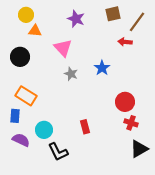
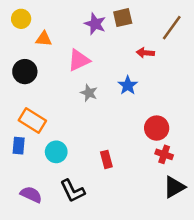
brown square: (113, 14) -> (123, 18), moved
yellow circle: (26, 15) -> (21, 19), moved
red arrow: (125, 42) -> (145, 53), moved
pink triangle: (63, 48) -> (79, 60), turned 48
cyan circle: (44, 130) -> (56, 152), moved
purple semicircle: (21, 140) -> (31, 195), moved

